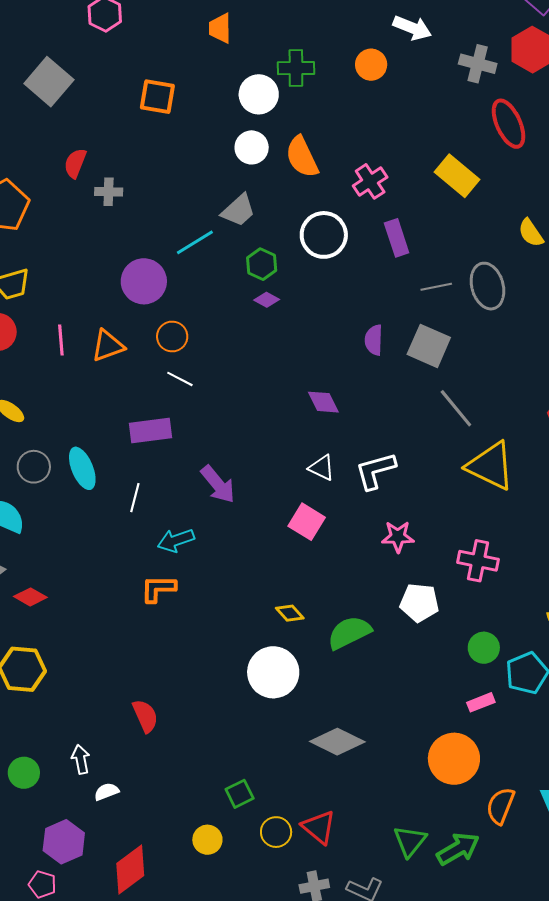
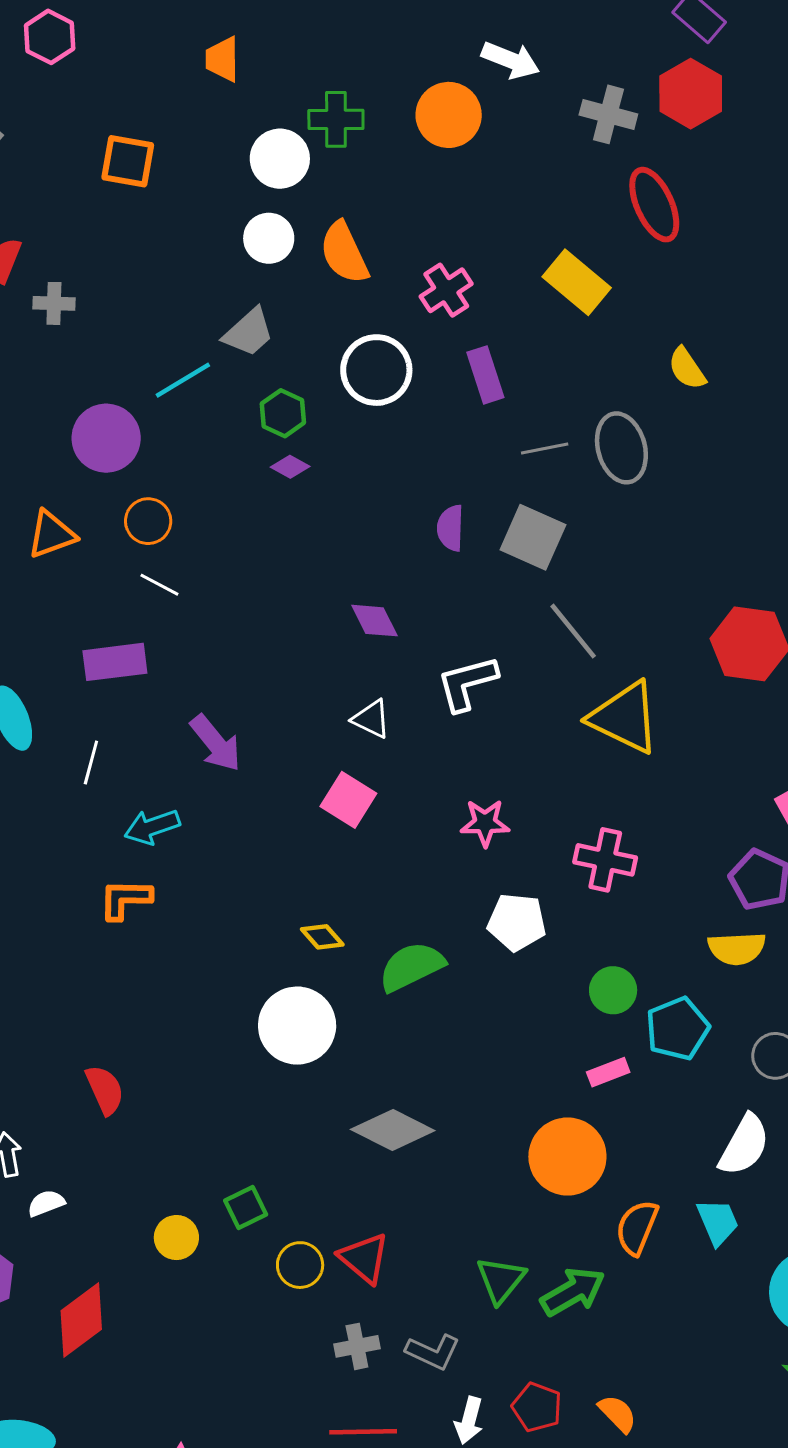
orange circle: (371, 65) -> (449, 115), size x1.4
white L-shape: (375, 471) -> (467, 683), moved
yellow circle: (207, 840) -> (176, 1238), moved

